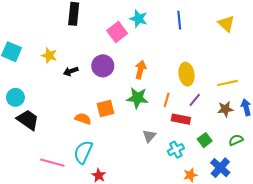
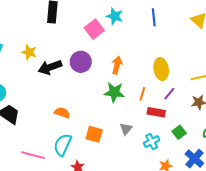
black arrow: (71, 71) -> (50, 67), size x1.6
orange square: (105, 108) -> (94, 134), moved, turned 30

